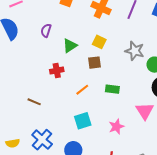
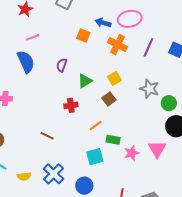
yellow square: (99, 42) -> (114, 78), turned 32
brown square: (95, 63) -> (109, 99), turned -32
green rectangle: (112, 89) -> (113, 140), moved
pink star: (116, 127) -> (132, 153), moved

